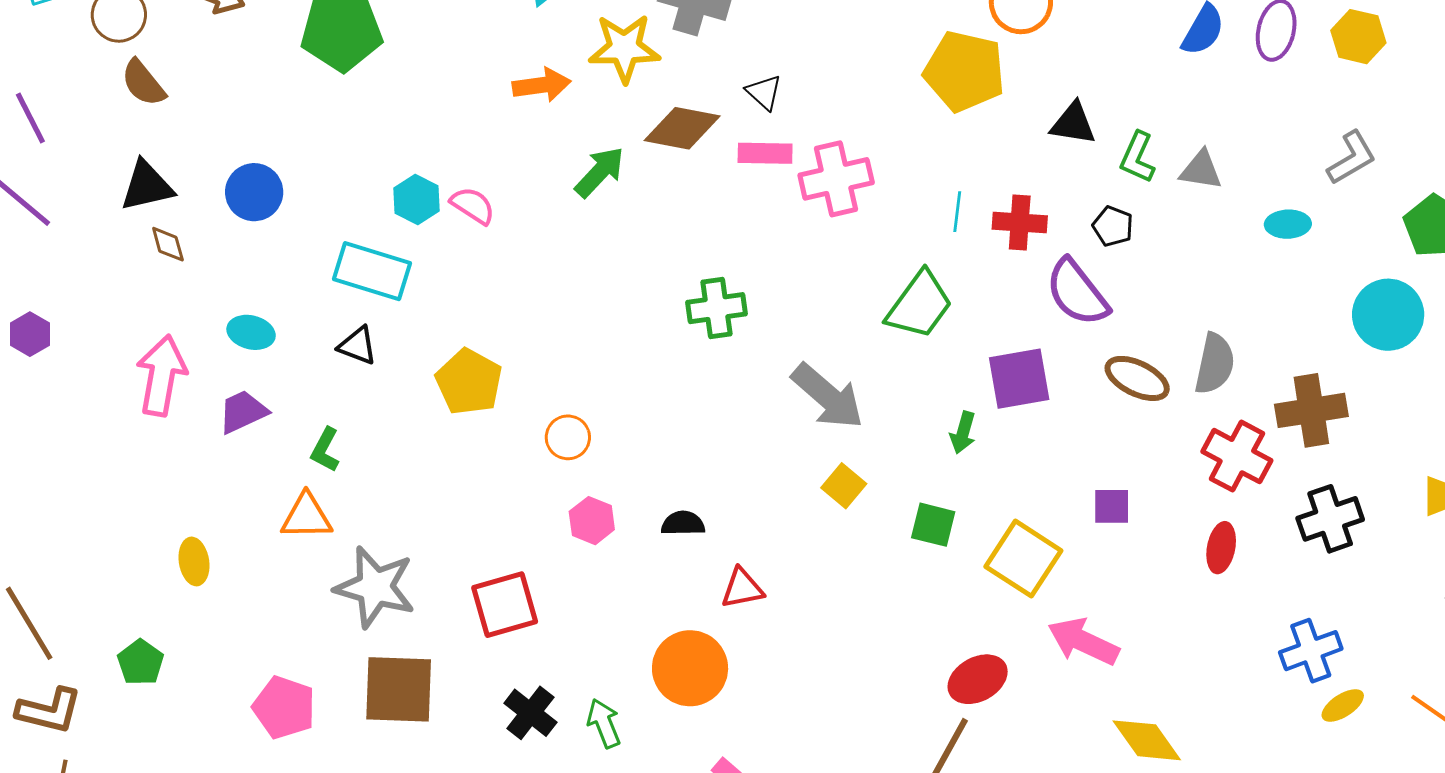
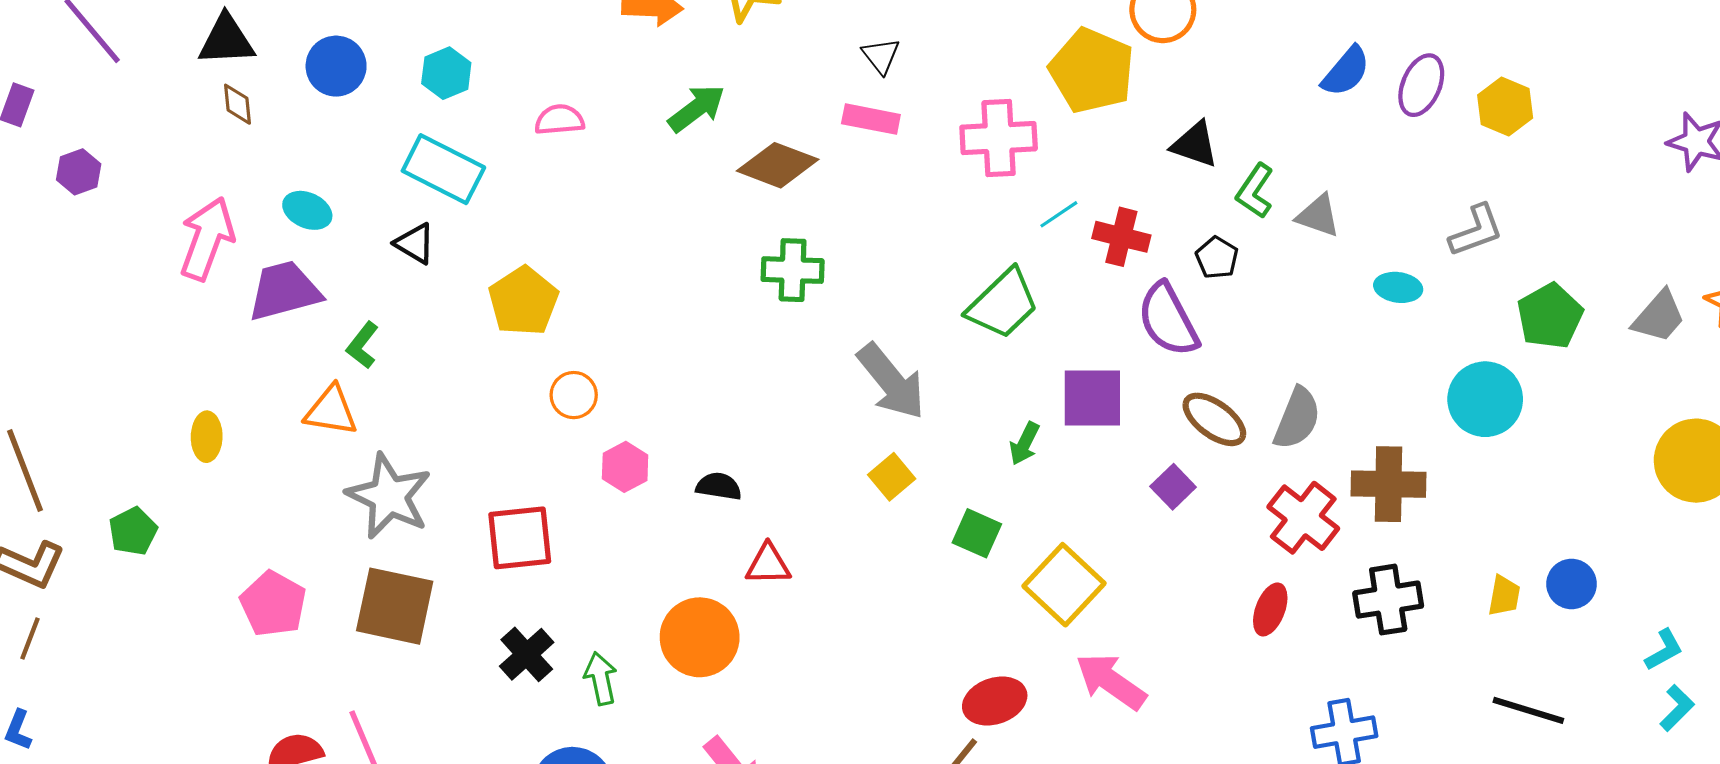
brown diamond: (682, 128) -> (778, 165), moved
pink cross: (836, 179) -> (999, 138), moved
cyan hexagon: (416, 200) -> (446, 73), moved
pink semicircle: (473, 206) -> (559, 120), turned -48
cyan line: (957, 212) -> (1059, 214), turned 39
purple trapezoid: (243, 412) -> (284, 291), size x1.4
orange circle: (568, 437) -> (574, 395), moved
purple square: (1112, 506) -> (1173, 487), moved, turned 36

